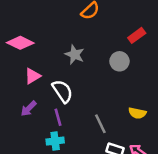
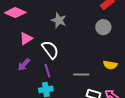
gray circle: (119, 61) -> (103, 27), moved
gray line: (100, 124) -> (81, 74), turned -63

